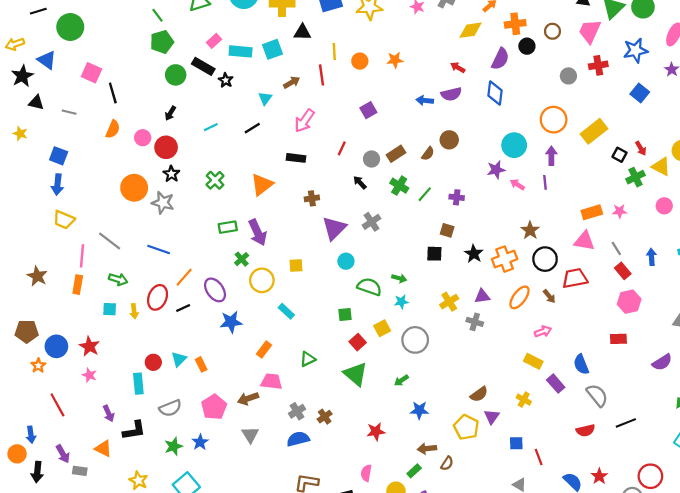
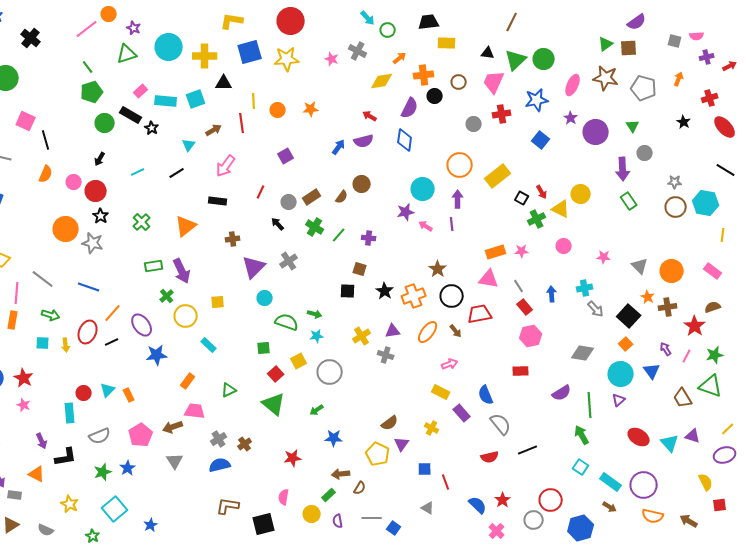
blue arrow: (425, 100) -> (339, 147), turned 119

